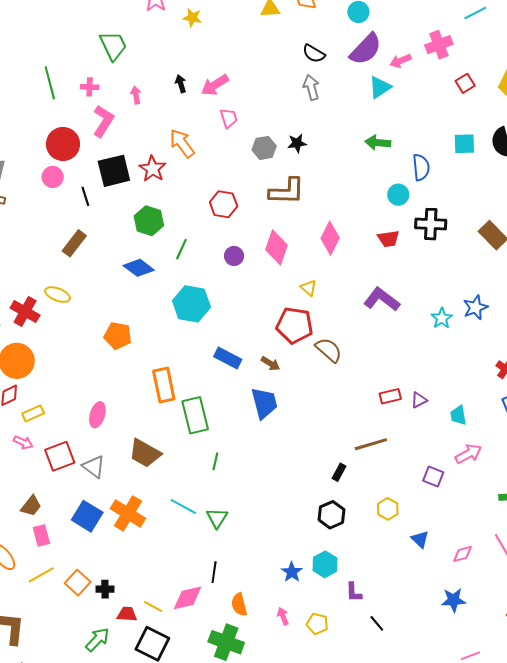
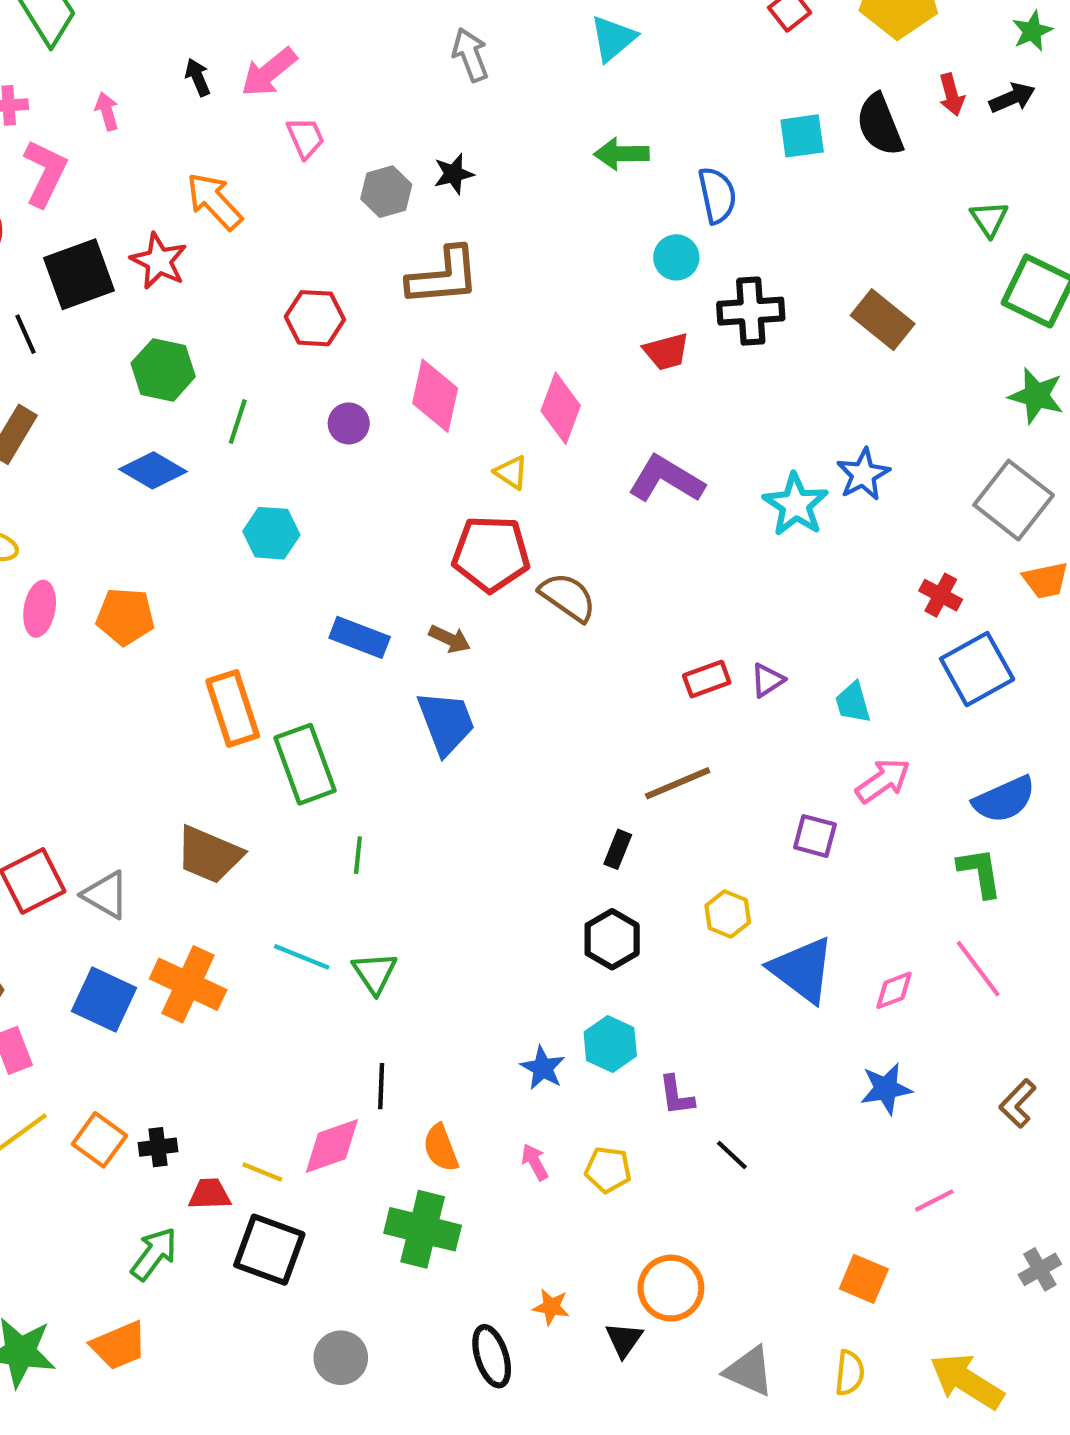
pink diamond: (330, 238) -> (561, 408), moved
cyan hexagon: (191, 304) -> (271, 533), size x0.7
cyan star: (442, 318) -> (796, 505), size x1.4
pink ellipse: (97, 415) -> (40, 609), moved
blue triangle: (420, 539) -> (802, 970), size x1.8

